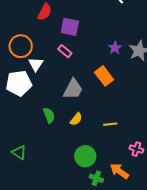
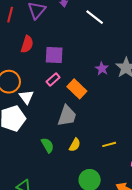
pink rectangle: (65, 51) -> (53, 80), turned -72
orange rectangle: (104, 76) -> (77, 89), moved

